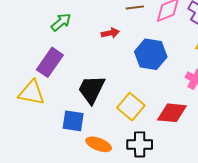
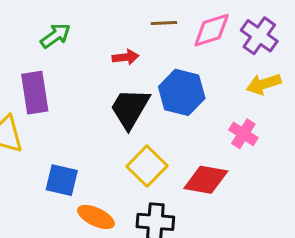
purple rectangle: (50, 62) -> (35, 93), turned -48
black trapezoid: (91, 89) -> (130, 108), moved

